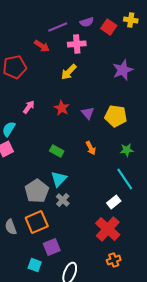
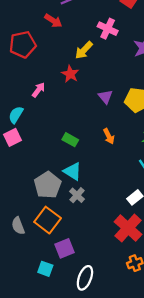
pink cross: (77, 44) -> (108, 29), moved, turned 30
red star: (62, 108) -> (70, 74), moved
cyan triangle: (59, 179) -> (72, 171), turned -42
orange square: (37, 222) -> (48, 220), turned -30

